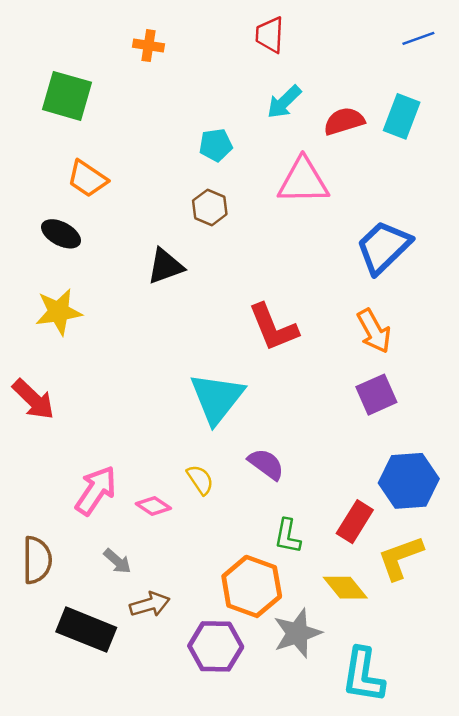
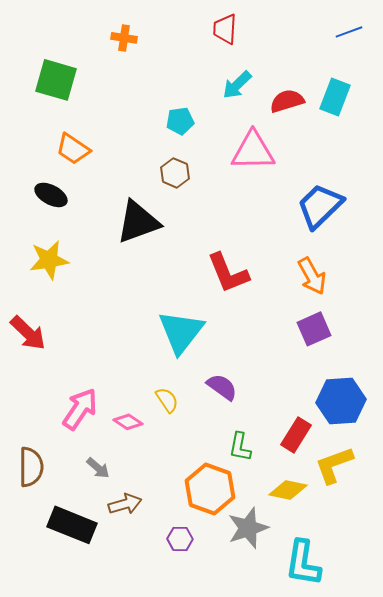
black triangle: (165, 266) -> (138, 222), size x1.4
yellow diamond: (345, 588) -> (288, 490), turned -39
purple hexagon: (216, 646) -> (180, 539), size x0.6

